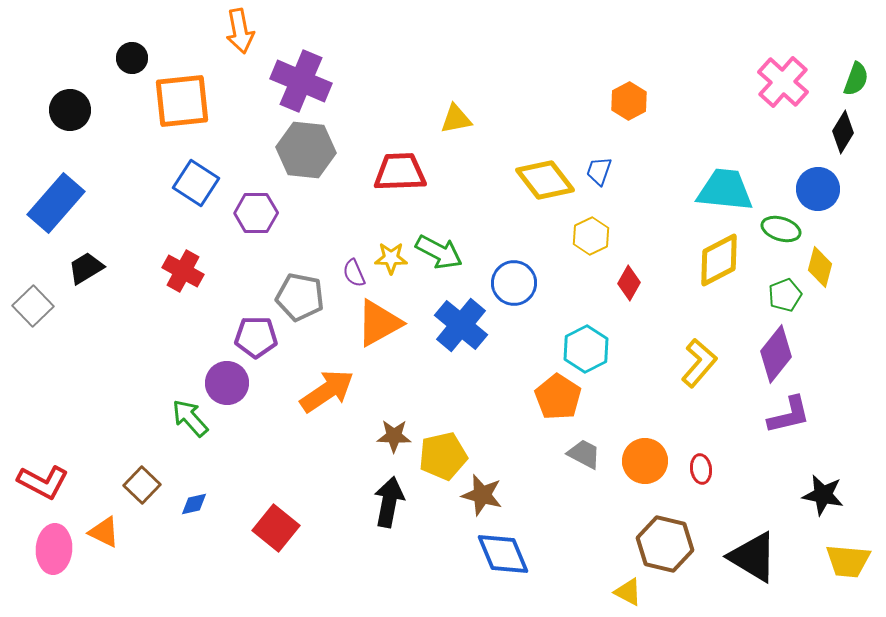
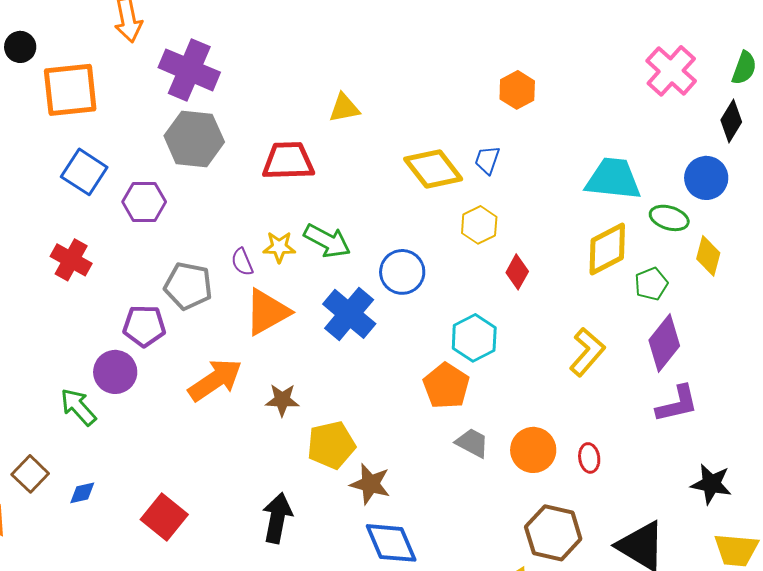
green pentagon: (785, 295) -> (651, 284), moved
brown star: (394, 436) -> (282, 400), moved
black arrow: (389, 502) -> (277, 518), moved

